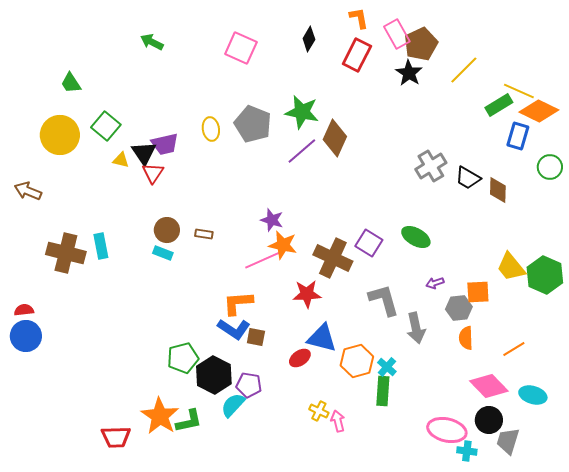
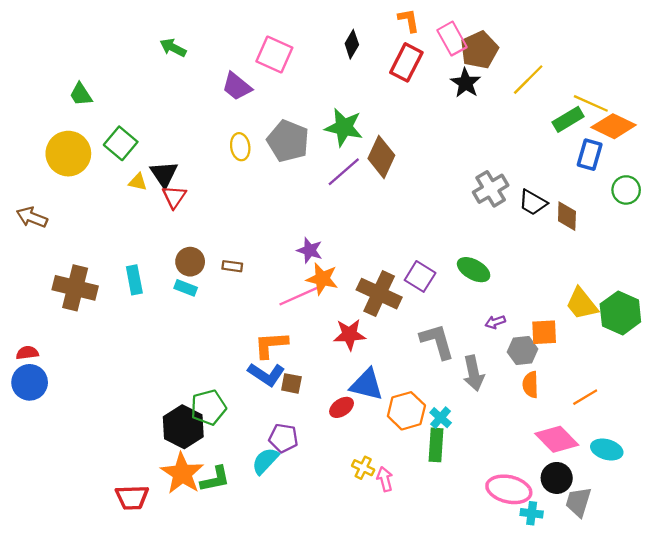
purple trapezoid: (165, 144) -> (237, 86), moved, turned 52
cyan rectangle: (101, 246) -> (134, 280), moved
black hexagon: (214, 375) -> (183, 427), moved

